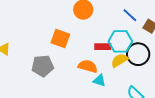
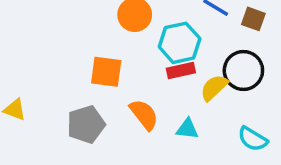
cyan hexagon: (120, 41) -> (180, 43), moved
orange semicircle: (88, 66) -> (144, 115), moved, turned 48

